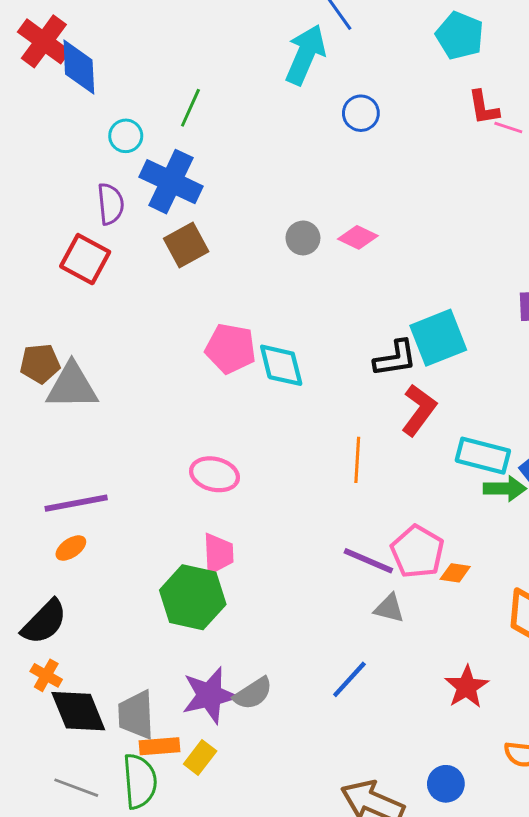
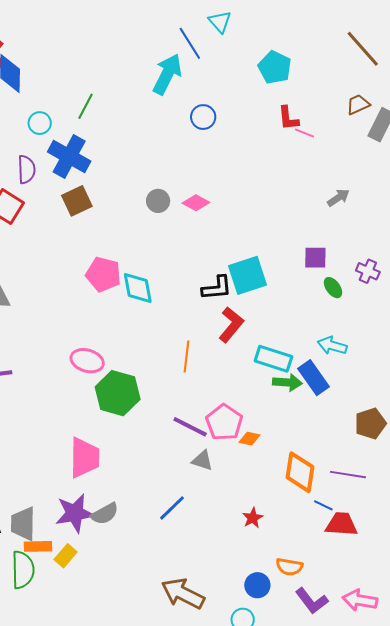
pink trapezoid: (218, 554) -> (84, 458), moved, size x1.4
green hexagon: (193, 597) -> (118, 393), moved
red star: (467, 687) -> (253, 518), size x0.7
blue circle: (446, 784) -> (257, 585), moved

